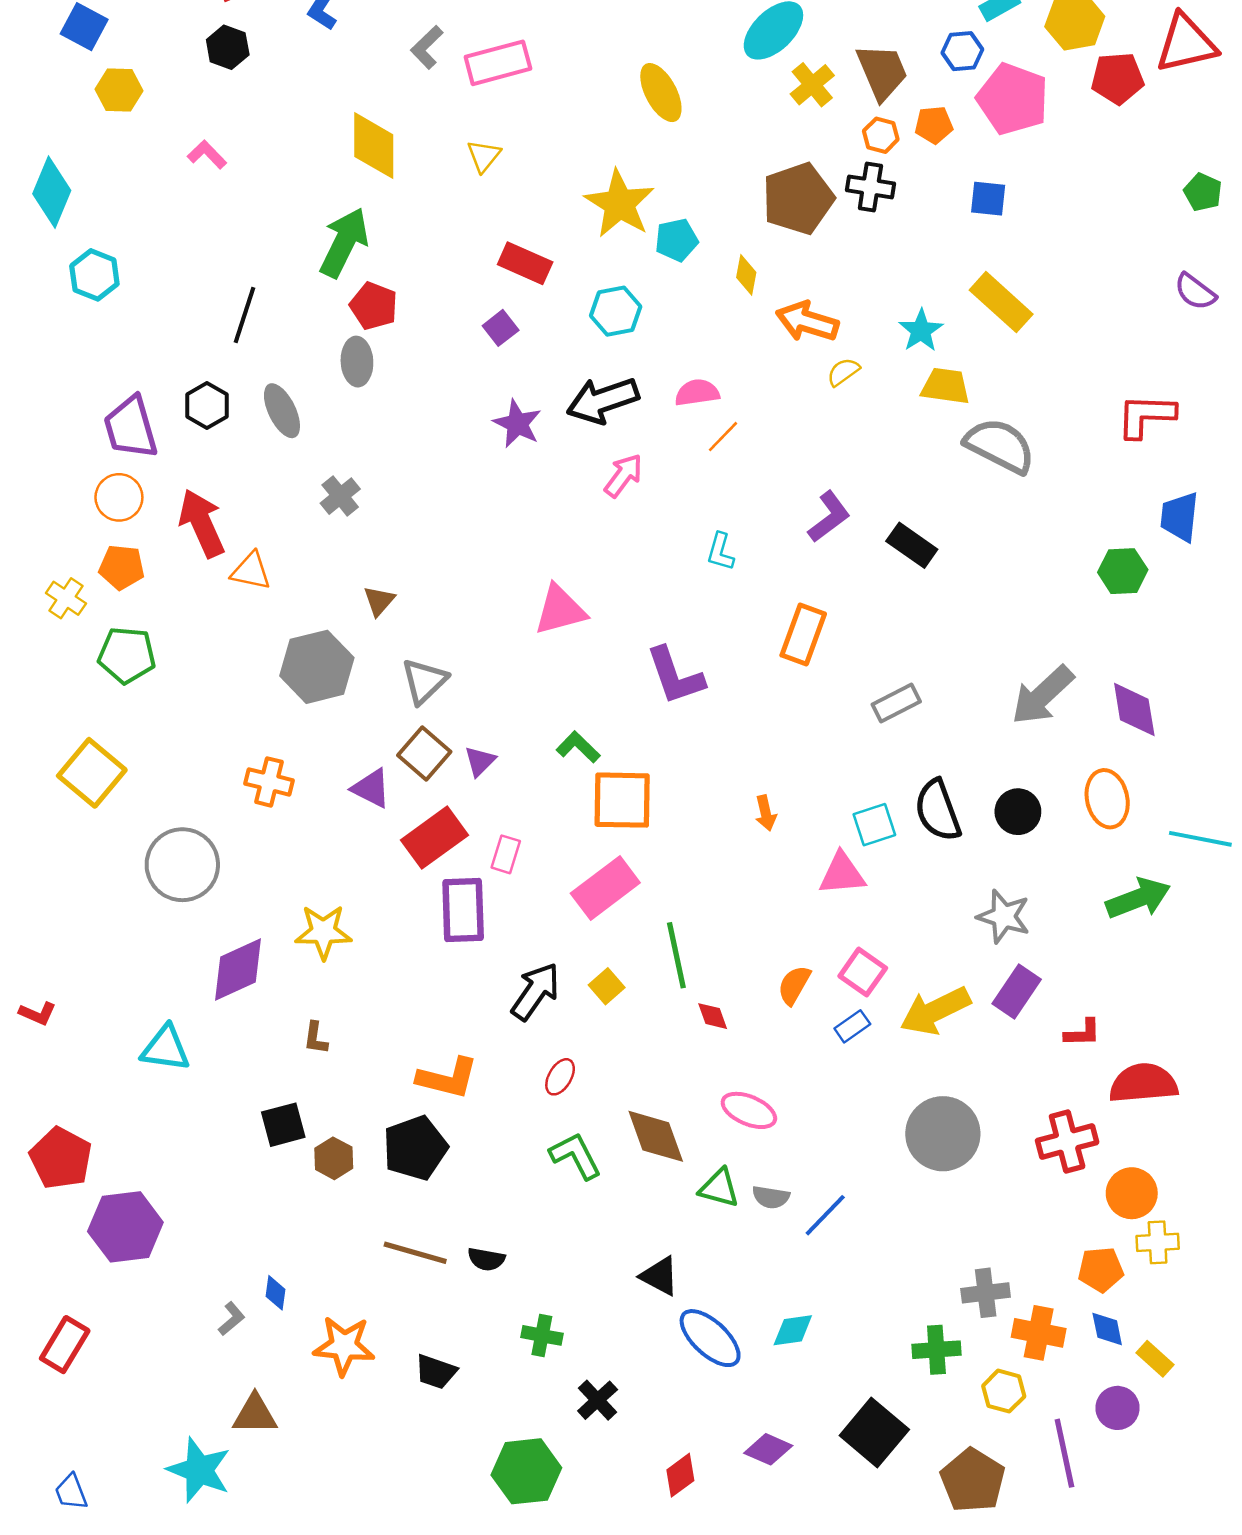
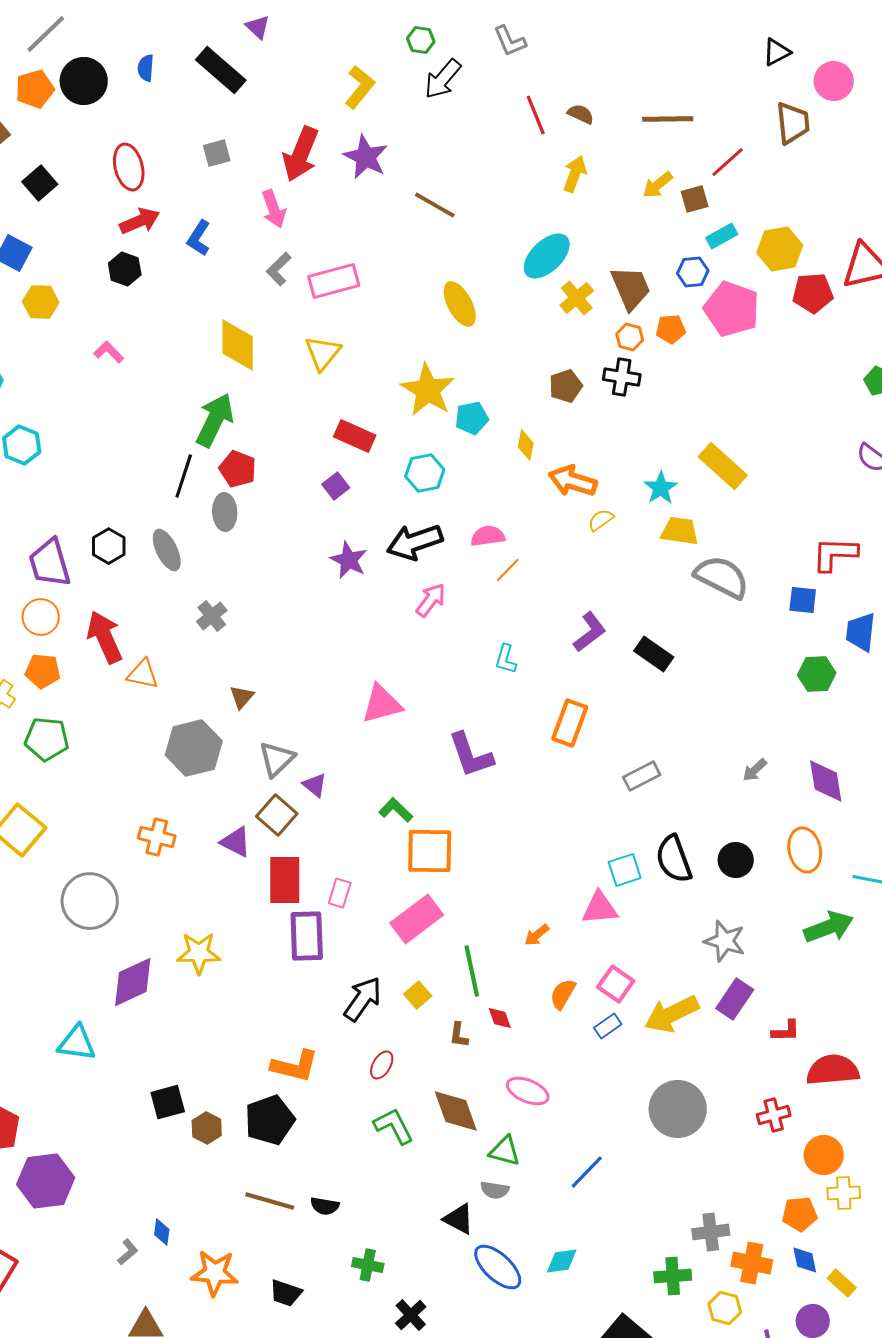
yellow triangle: (484, 156) -> (323, 353), size x1.4
brown pentagon: (798, 199) -> (566, 386), size x0.6
blue square: (988, 199) -> (803, 600), moved
black line: (244, 315) -> (184, 476), moved
gray arrow: (1042, 695) -> (755, 770), size x0.5
purple triangle: (480, 761) -> (315, 785), moved, turned -36
orange arrow: (766, 813) -> (537, 935), moved, turned 64
red rectangle: (435, 838) -> (285, 880), turned -54
brown L-shape: (316, 1038) -> (459, 1035), moved
red cross: (1067, 1141) -> (774, 1115), size x0.7
gray semicircle: (771, 1197) -> (495, 1190), moved

